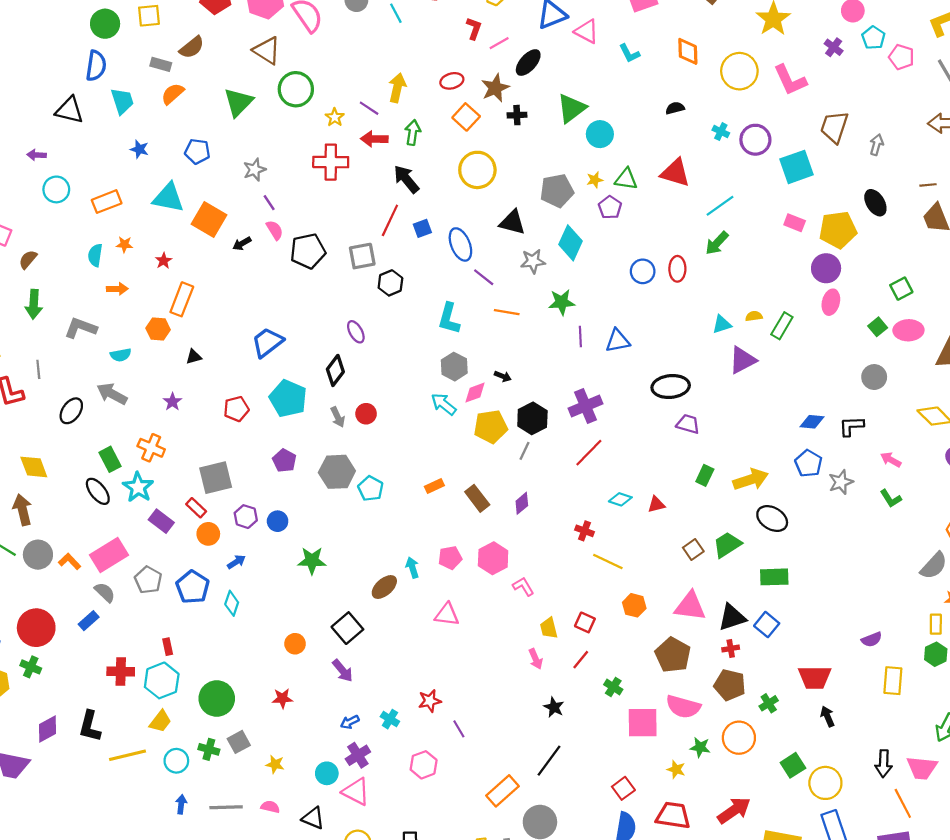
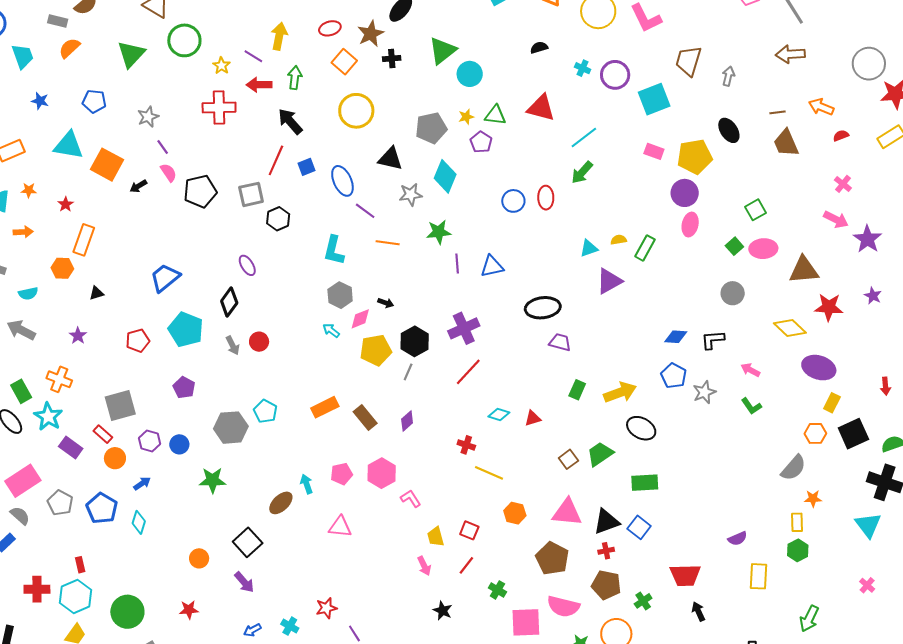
cyan arrow: (444, 404) -> (331, 330), size x0.7
gray hexagon: (337, 472) -> (231, 428), moved
orange rectangle: (434, 486) -> (325, 407), size x1.5

